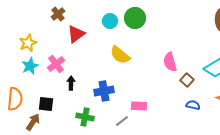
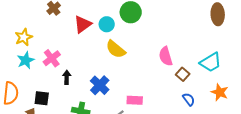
cyan circle: (110, 21) -> (107, 24), moved
red triangle: (76, 34) -> (83, 24), moved
blue cross: (104, 91) -> (100, 85), turned -36
blue semicircle: (193, 105) -> (189, 99), turned 40

